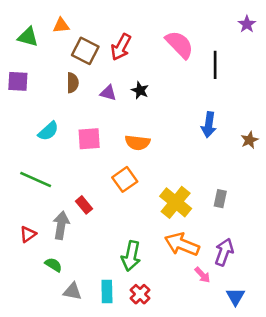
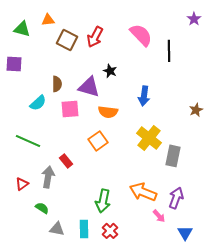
brown semicircle: (73, 83) -> (57, 84), moved
purple triangle: (108, 93) -> (89, 87), moved, size x1.6
blue arrow: (209, 125) -> (144, 96), moved
gray rectangle: (220, 199) -> (173, 156), size x1.5
yellow cross: (176, 202) -> (149, 138), moved

